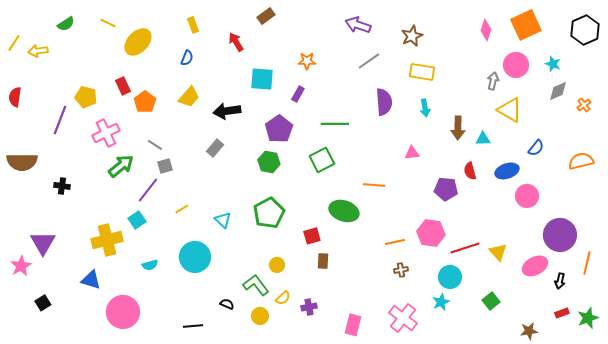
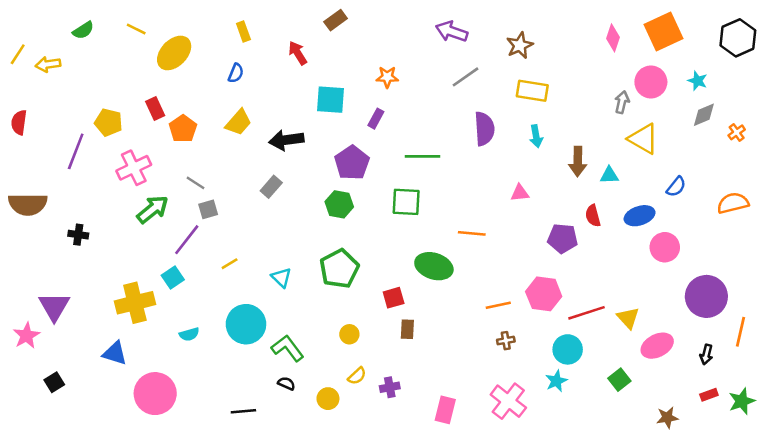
green square: (322, 160) -> (406, 202), turned 30
pink ellipse: (535, 266) -> (657, 346), moved
green L-shape: (256, 285) -> (288, 348), moved

